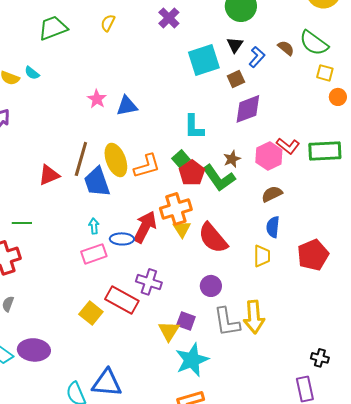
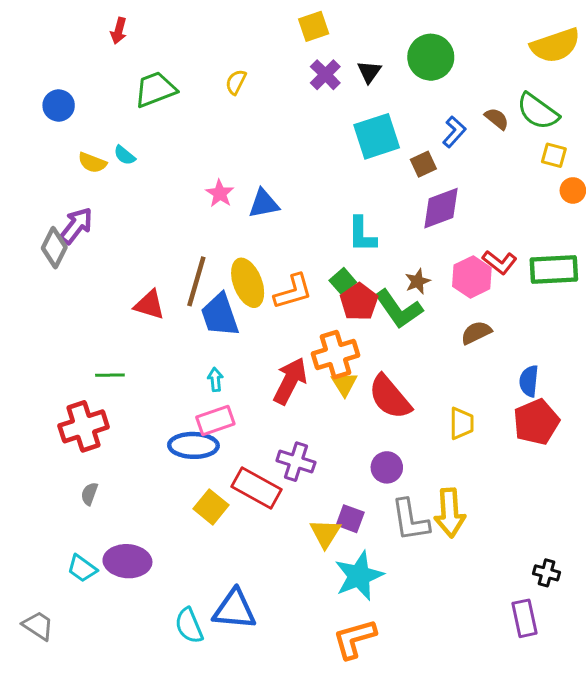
black triangle: (235, 45) -> (369, 72), moved
red triangle: (49, 175) -> (149, 305), turned 40
blue semicircle: (273, 227) -> (529, 381), moved
blue ellipse: (122, 239) -> (193, 445), moved, size x1.4

